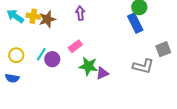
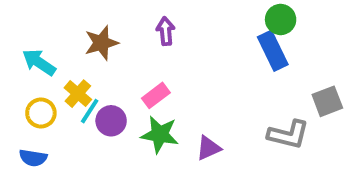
cyan arrow: (15, 16) -> (39, 62), moved
yellow cross: (33, 16) -> (78, 94), moved, turned 32
green star: (88, 66) -> (160, 134), moved

